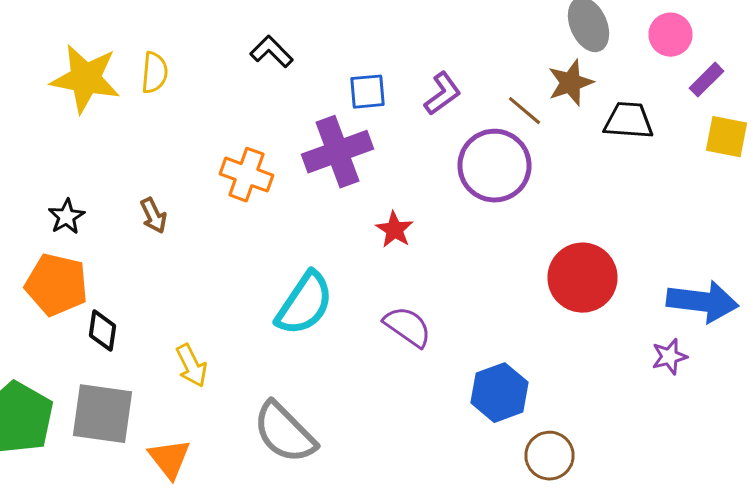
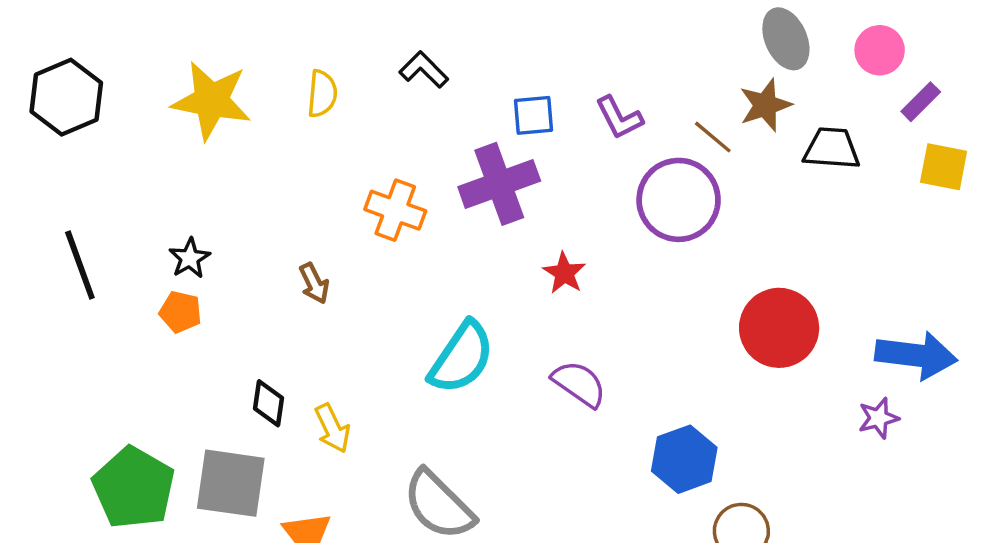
yellow semicircle: (154, 73) -> (322, 94), moved
purple L-shape: (442, 94) -> (619, 118), turned 99
brown arrow: (154, 216) -> (314, 283), moved
orange pentagon: (56, 285) -> (180, 312), moved, size x0.6
black diamond: (102, 331) -> (268, 403), moved

